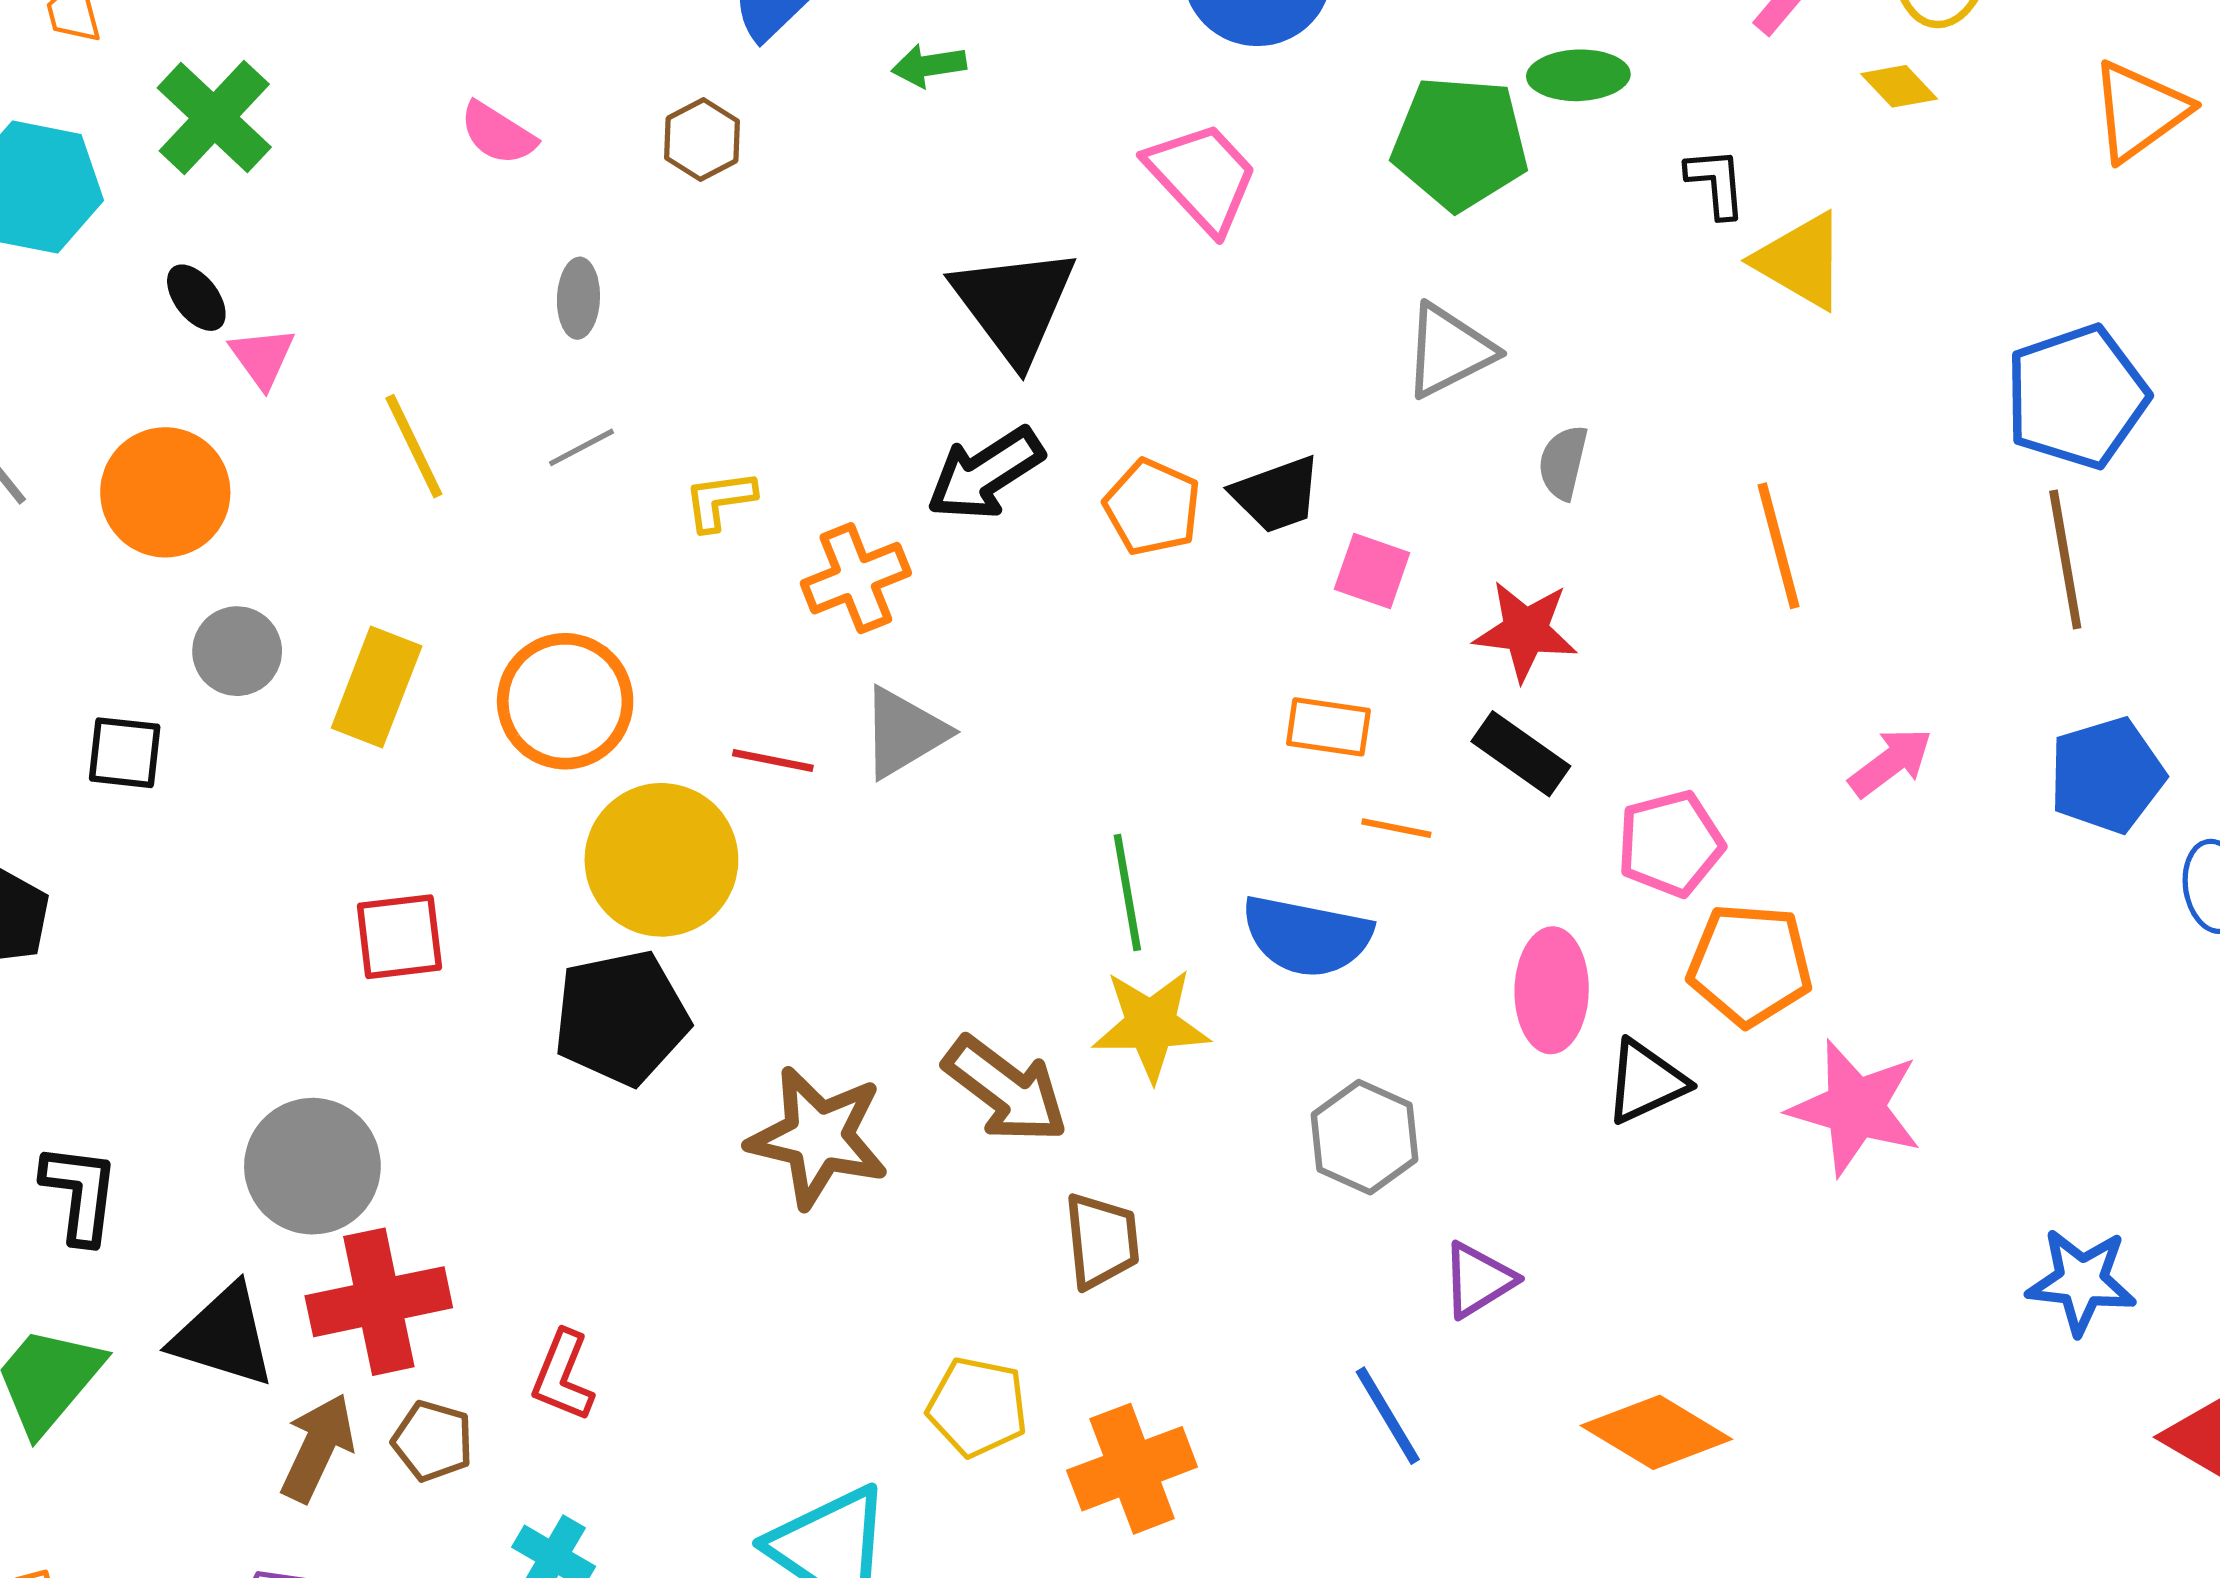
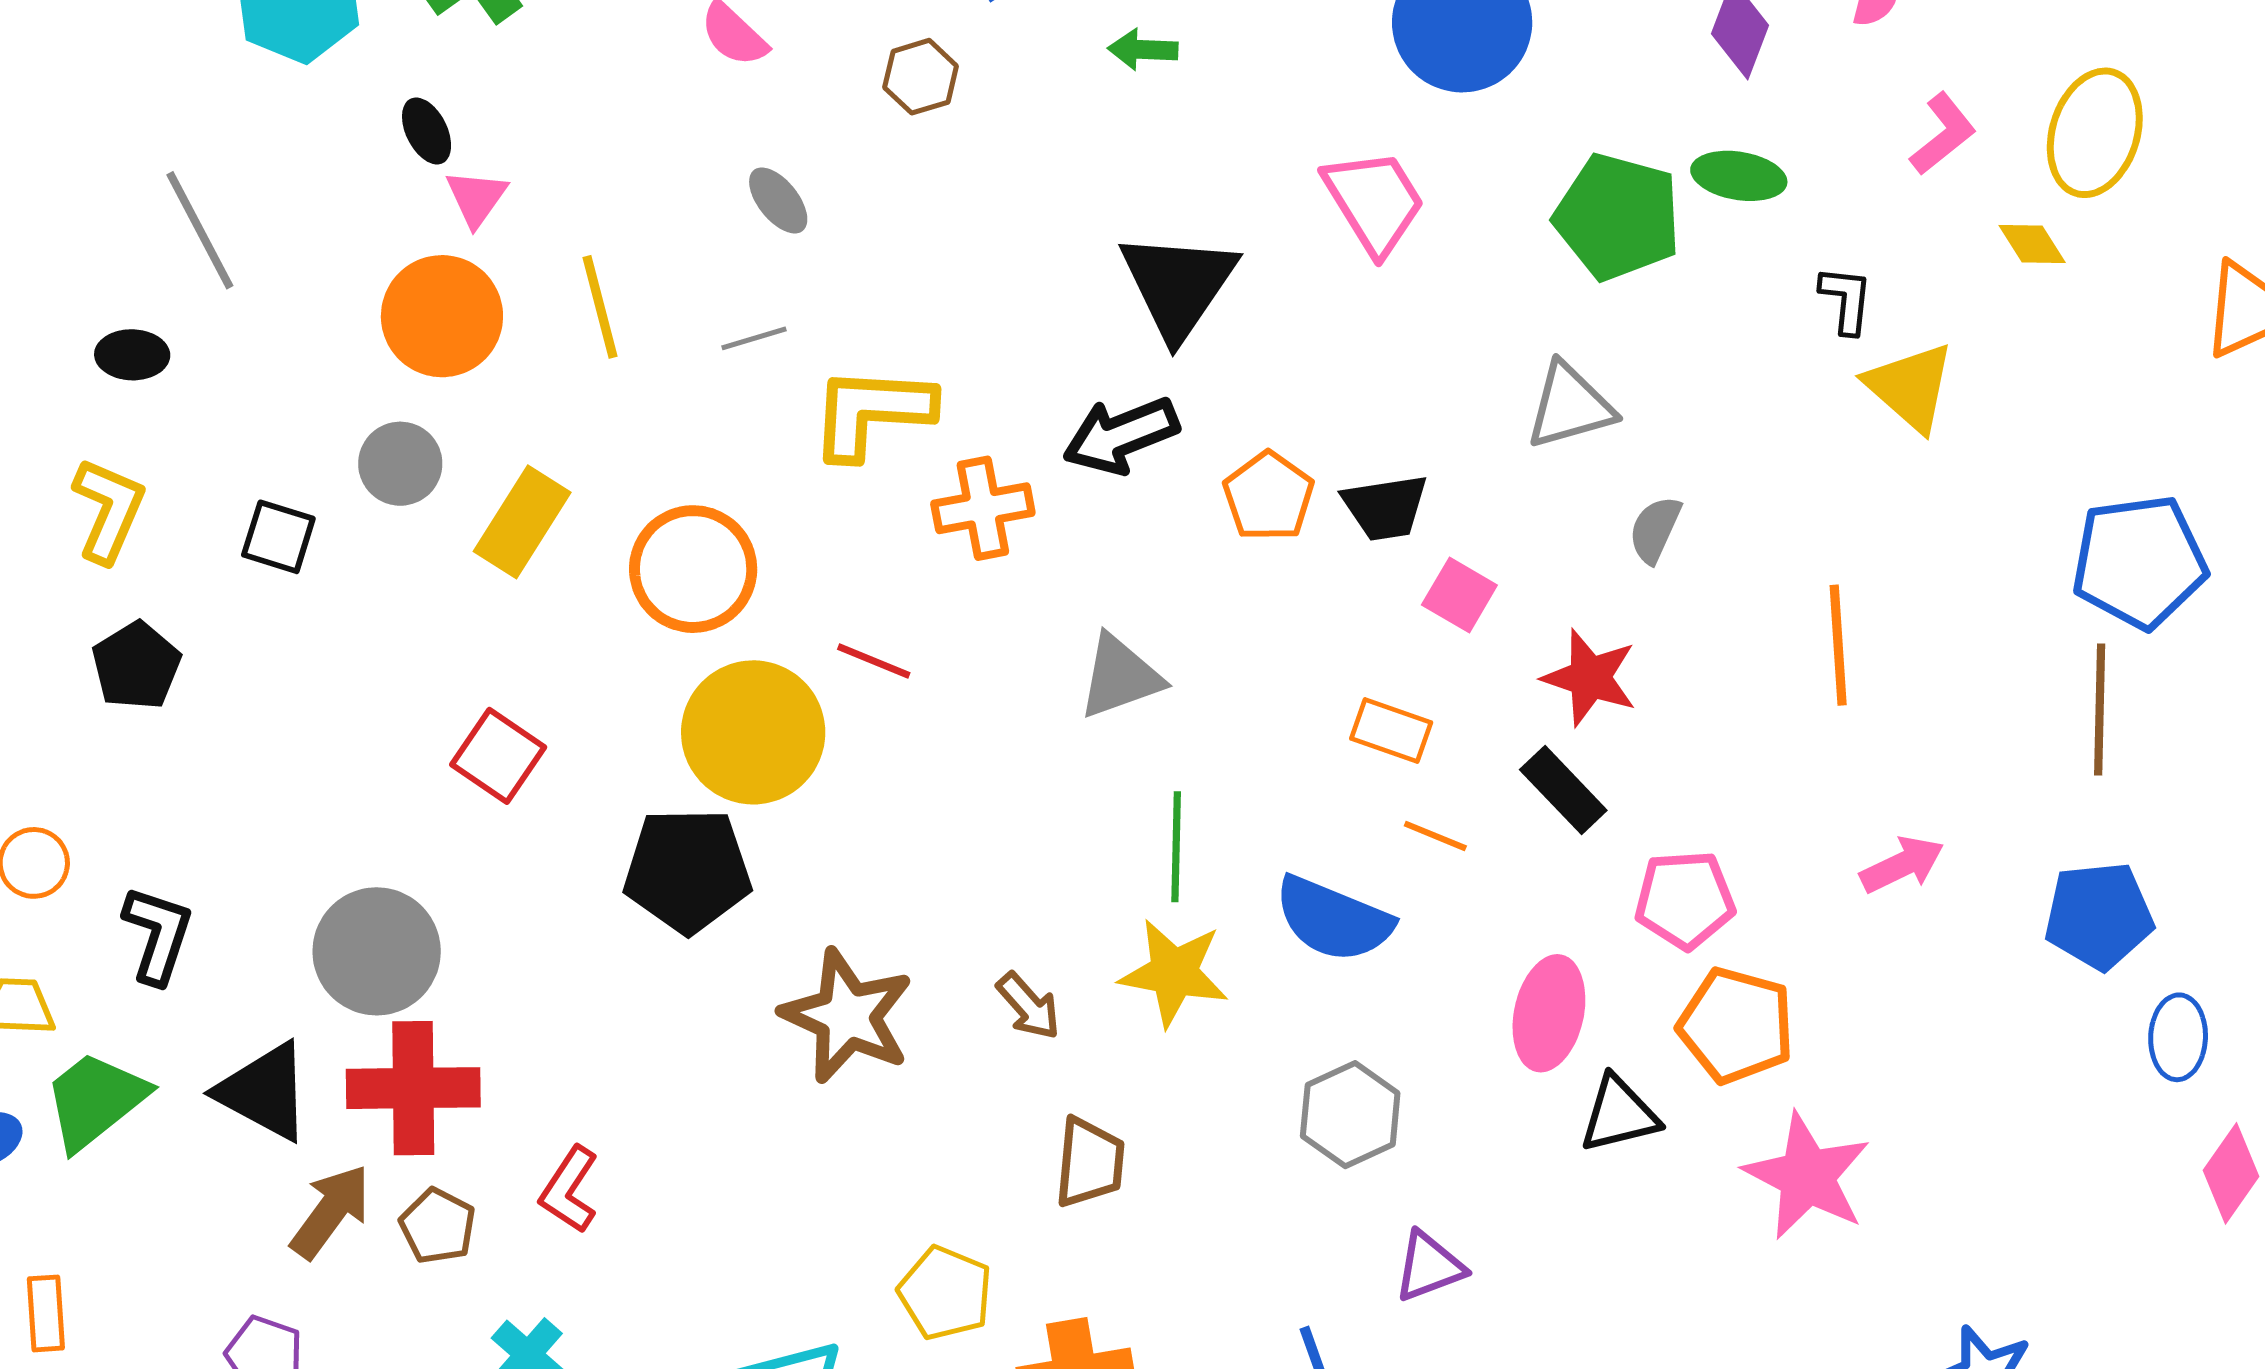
gray ellipse: (578, 298) -> (778, 200), turned -52
orange circle: (165, 492) -> (442, 316), moved
yellow L-shape: (720, 500) -> (872, 412), size x1.8
gray triangle: (904, 733) -> (1120, 677), moved
red square: (399, 937) -> (498, 756), turned 30
brown arrow: (1006, 1090) -> (1029, 1006), size x0.6

